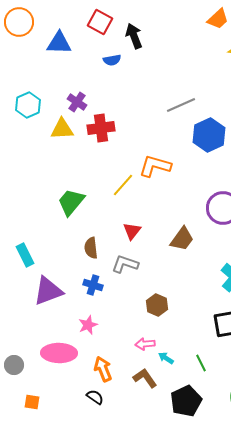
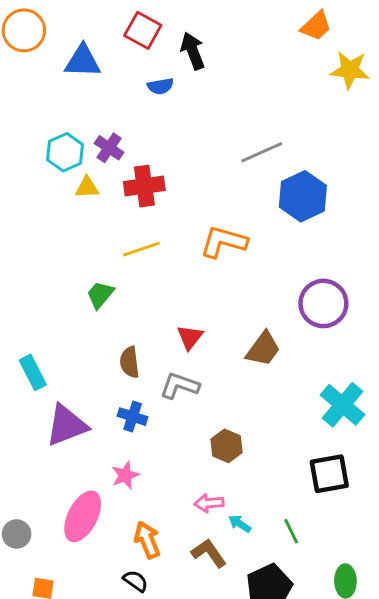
cyan hexagon: (28, 105) -> (65, 152), moved
yellow triangle: (62, 129) -> (87, 187), size x0.7
yellow line: (123, 185) -> (141, 249), moved, turned 30
green trapezoid: (71, 202) -> (100, 295), size x0.7
pink ellipse: (59, 353) -> (83, 516), turned -64

